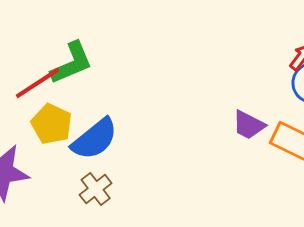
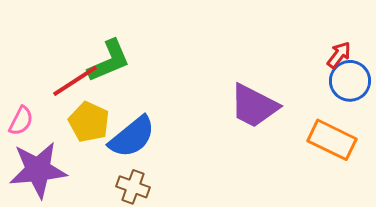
purple trapezoid: (249, 125) -> (254, 106), moved, size x1.5
brown cross: (96, 189) -> (133, 187), turned -32

